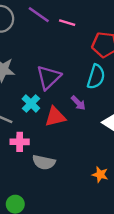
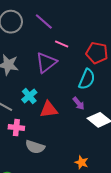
pink line: (67, 23) -> (62, 44), moved
purple triangle: (49, 77) -> (46, 63), moved
purple arrow: (78, 103) -> (79, 103), moved

